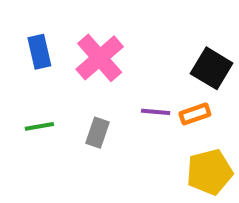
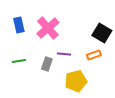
purple line: (156, 112) -> (64, 54), moved
yellow pentagon: (210, 172) -> (76, 81), moved

